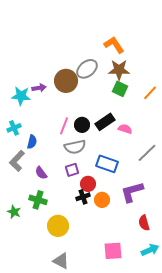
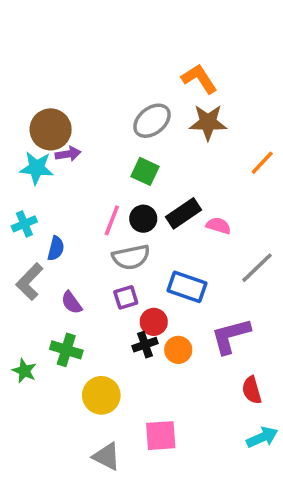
brown circle: (66, 81) -> (51, 129), moved
green square: (120, 89) -> (145, 171), moved
pink square: (113, 251) -> (161, 436), moved

